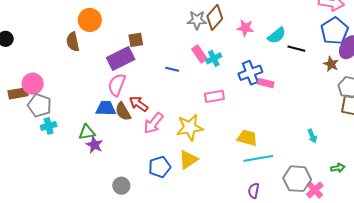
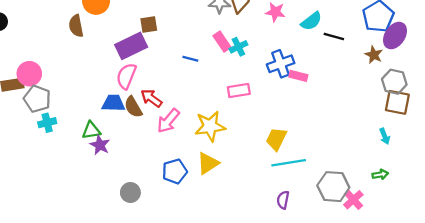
cyan arrow: (312, 136) -> (385, 136), moved
yellow trapezoid: (247, 138) -> (276, 139), turned -80

